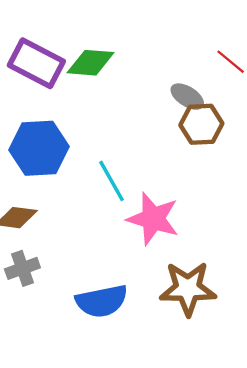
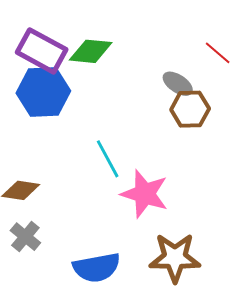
blue hexagon: (39, 148) -> (43, 92), moved
gray cross: (22, 268) -> (25, 237), turned -32

